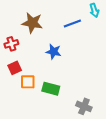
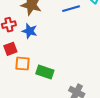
blue star: (54, 52) -> (30, 31), moved

